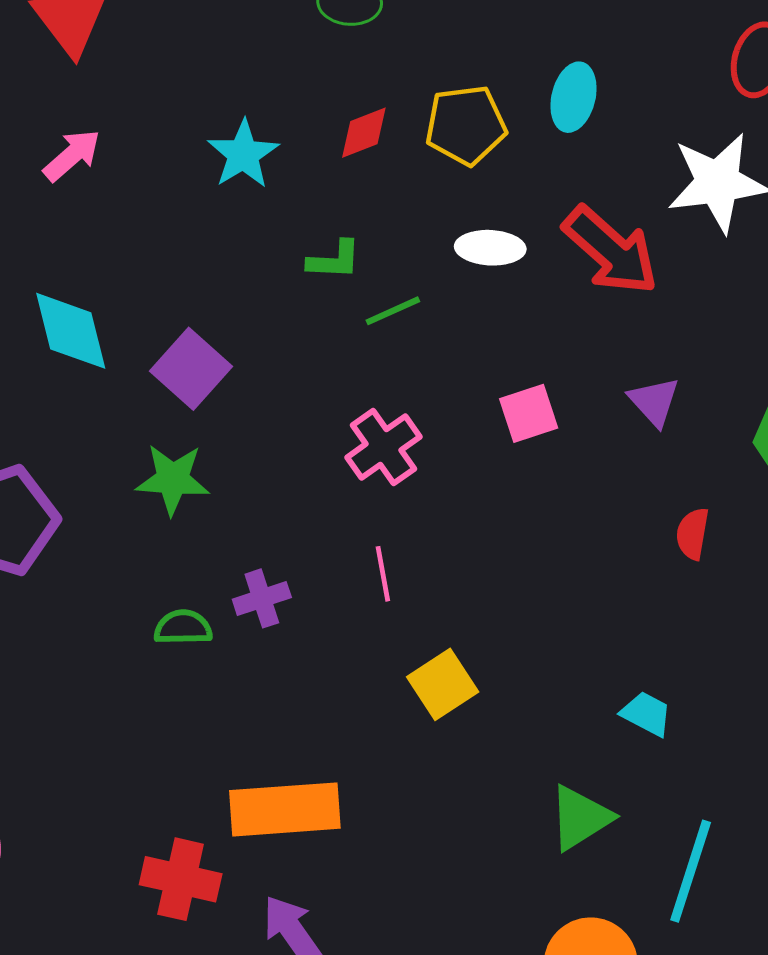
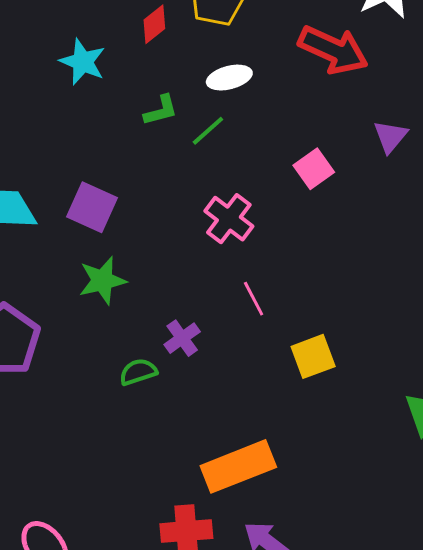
white ellipse: (490, 248) -> (229, 78), moved
purple triangle: (654, 402) -> (390, 136), turned 39
yellow square: (443, 684) -> (313, 356), turned 30

